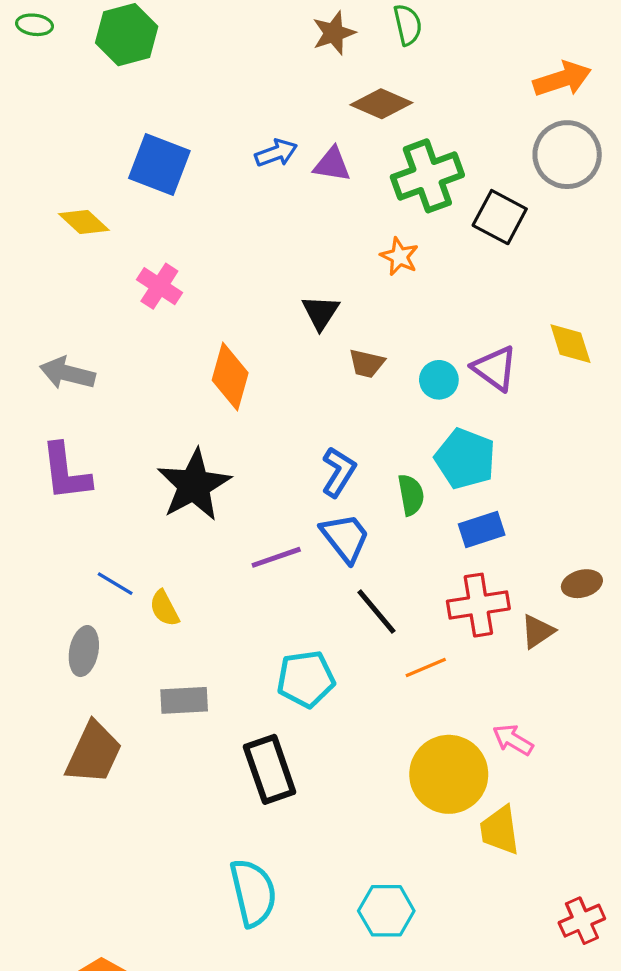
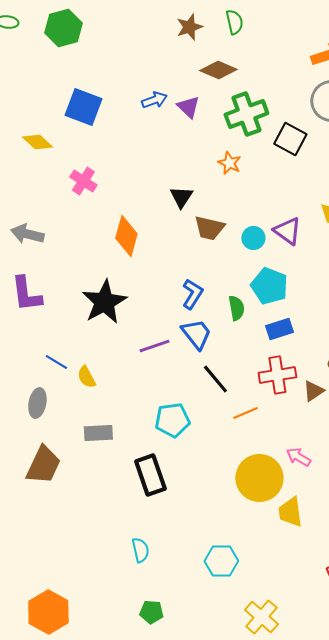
purple triangle: (332, 164) -> (188, 107), turned 35
brown trapezoid: (367, 363) -> (209, 228), size x1.4
cyan semicircle: (253, 893) -> (140, 550), size x0.6

